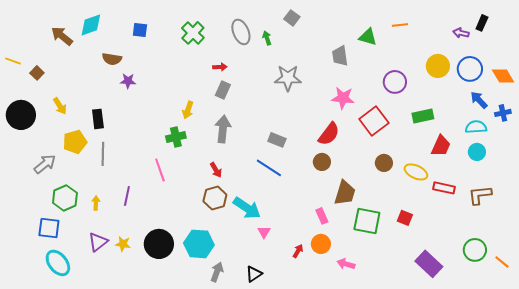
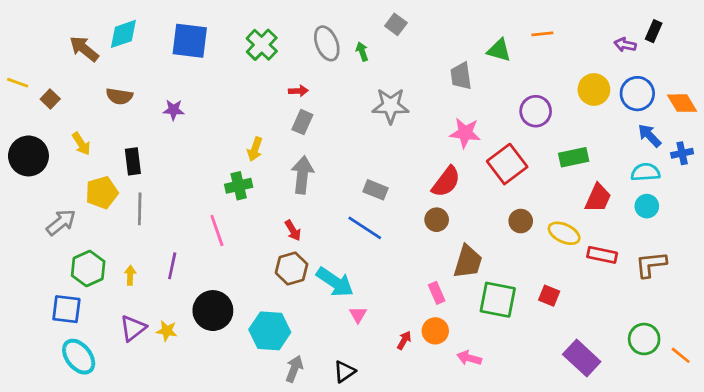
blue square: (140, 30) -> (190, 41), size x1.8
brown semicircle: (112, 59) -> (119, 96), moved
black circle: (159, 244) -> (213, 311), moved

